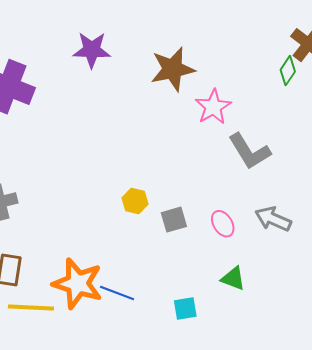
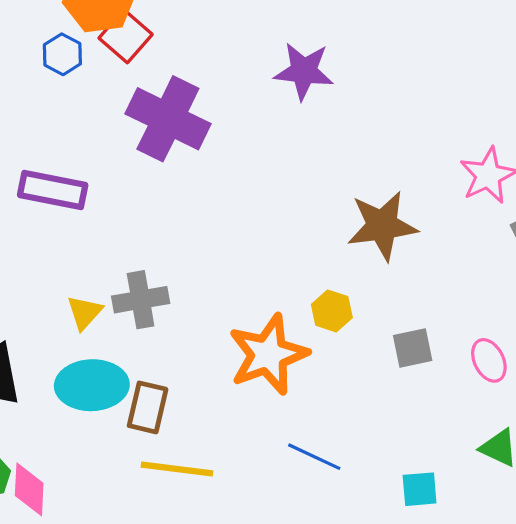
brown star: (173, 69) -> (382, 226), moved
yellow hexagon: (135, 201) -> (332, 311), moved
orange star: (78, 283) -> (268, 355), moved, turned 30

